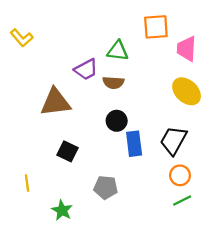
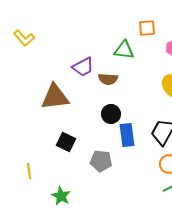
orange square: (156, 27) -> (147, 28), size x0.7
green triangle: (118, 51) -> (124, 50), moved
gray pentagon: (106, 187) -> (101, 161), moved

